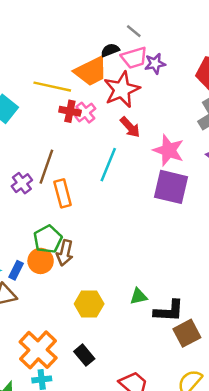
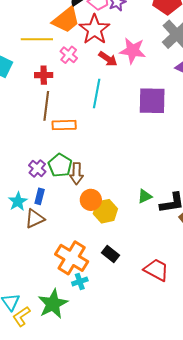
red cross: (70, 111) -> (44, 75), moved
pink star: (169, 150) -> (133, 51), moved
purple cross: (22, 183) -> (37, 168), moved
orange rectangle: (63, 193) -> (64, 125), turned -65
orange circle: (41, 261) -> (91, 200), moved

